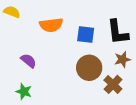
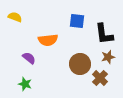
orange semicircle: (51, 25) -> (48, 40), moved
blue square: (86, 34) -> (77, 21), moved

